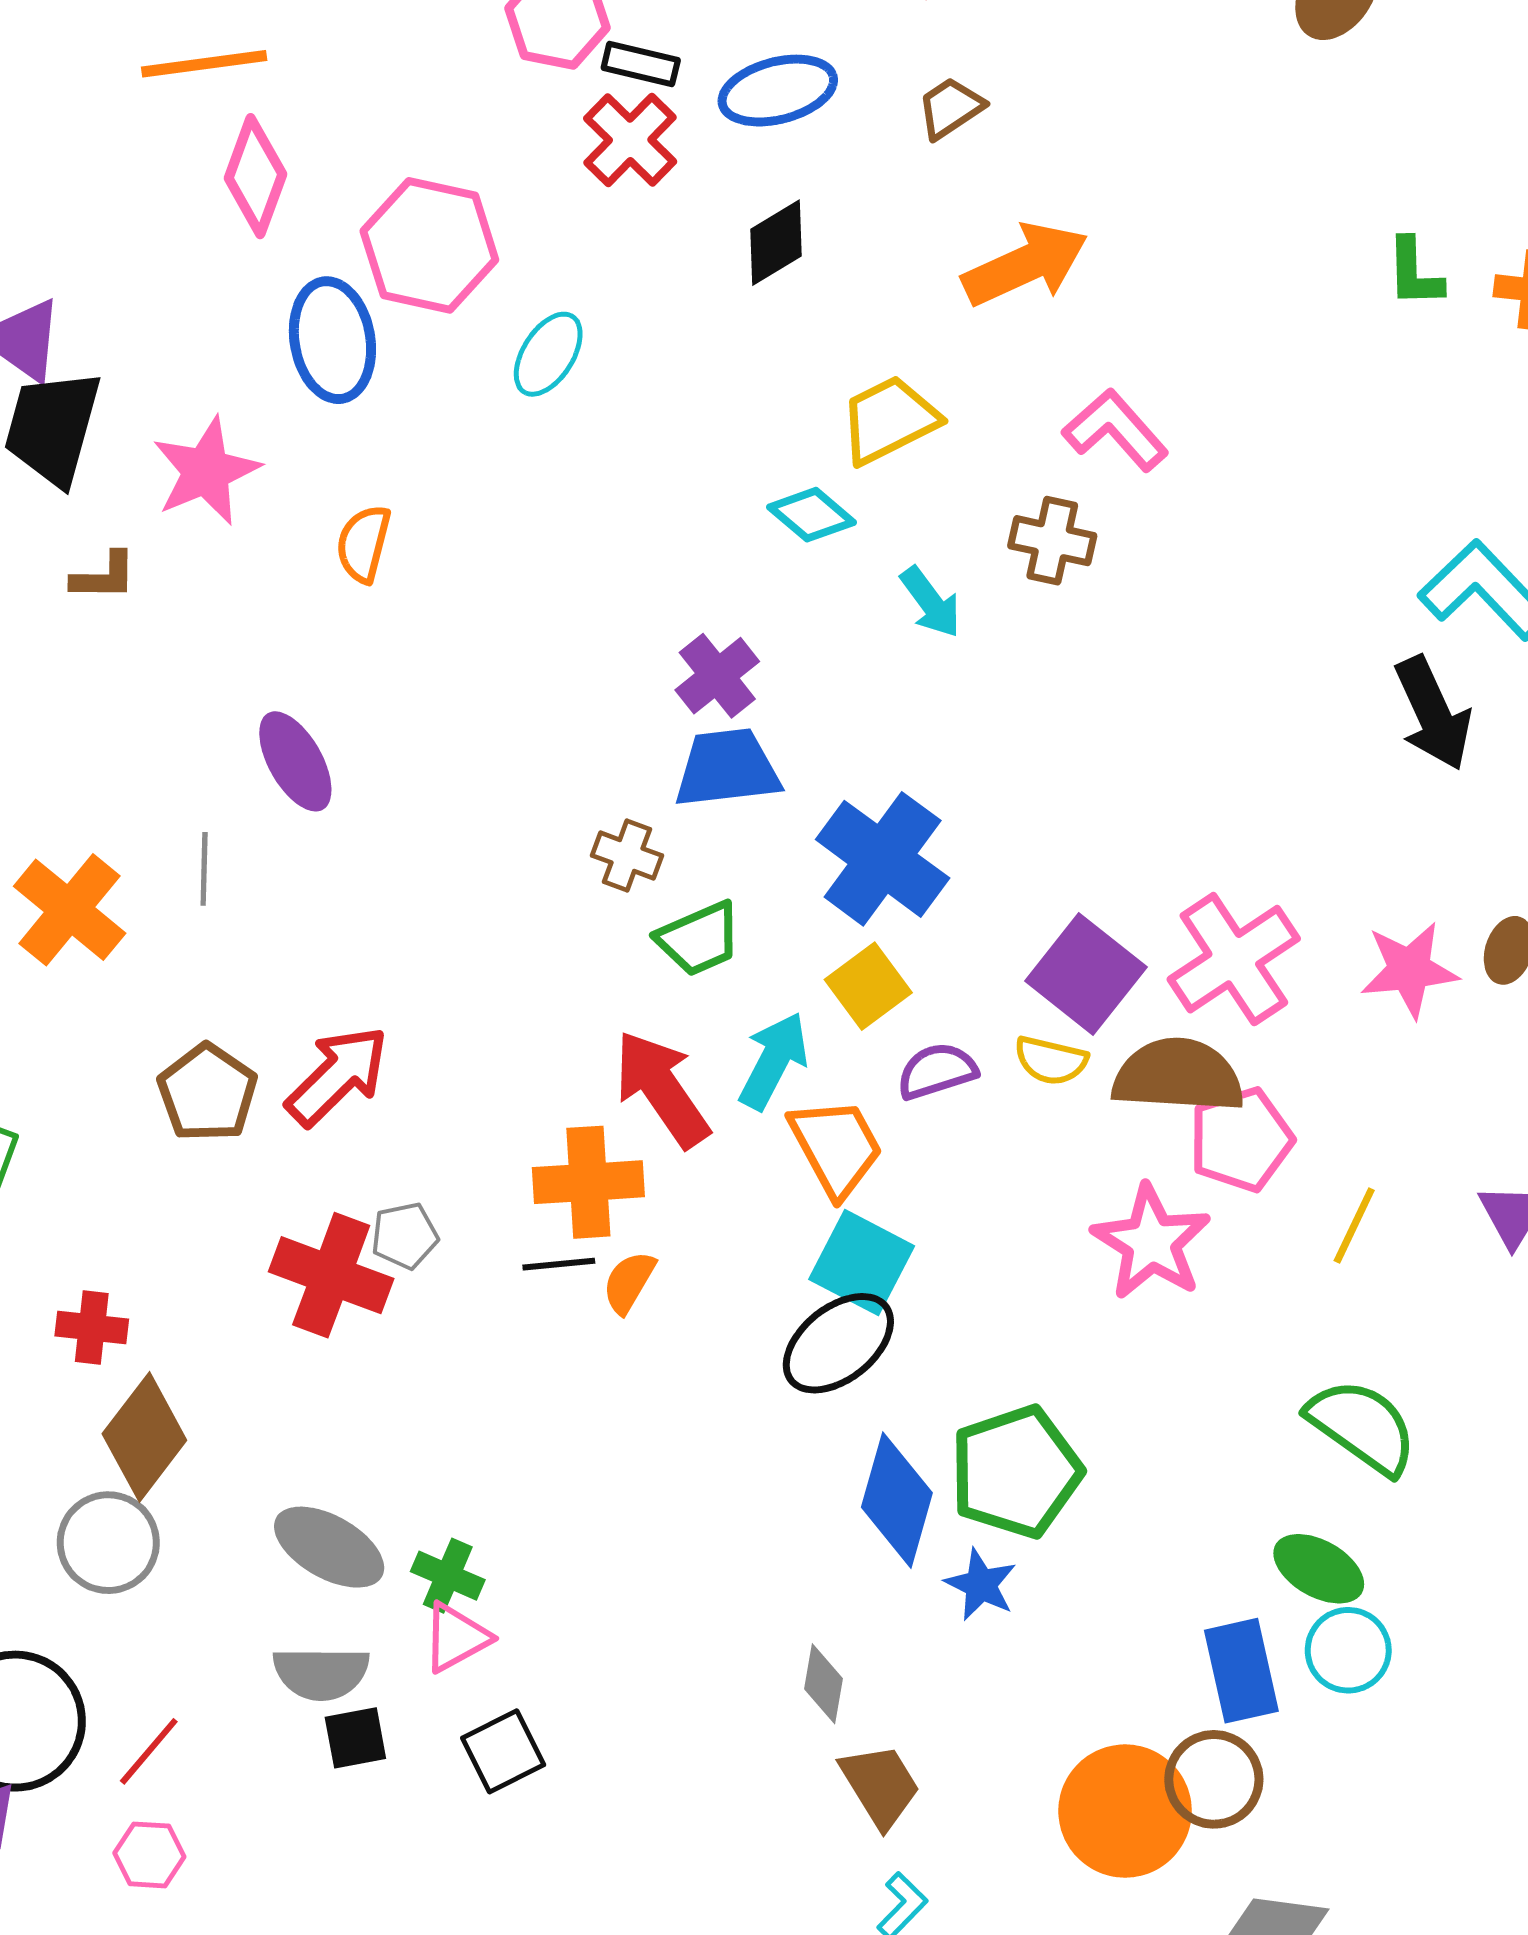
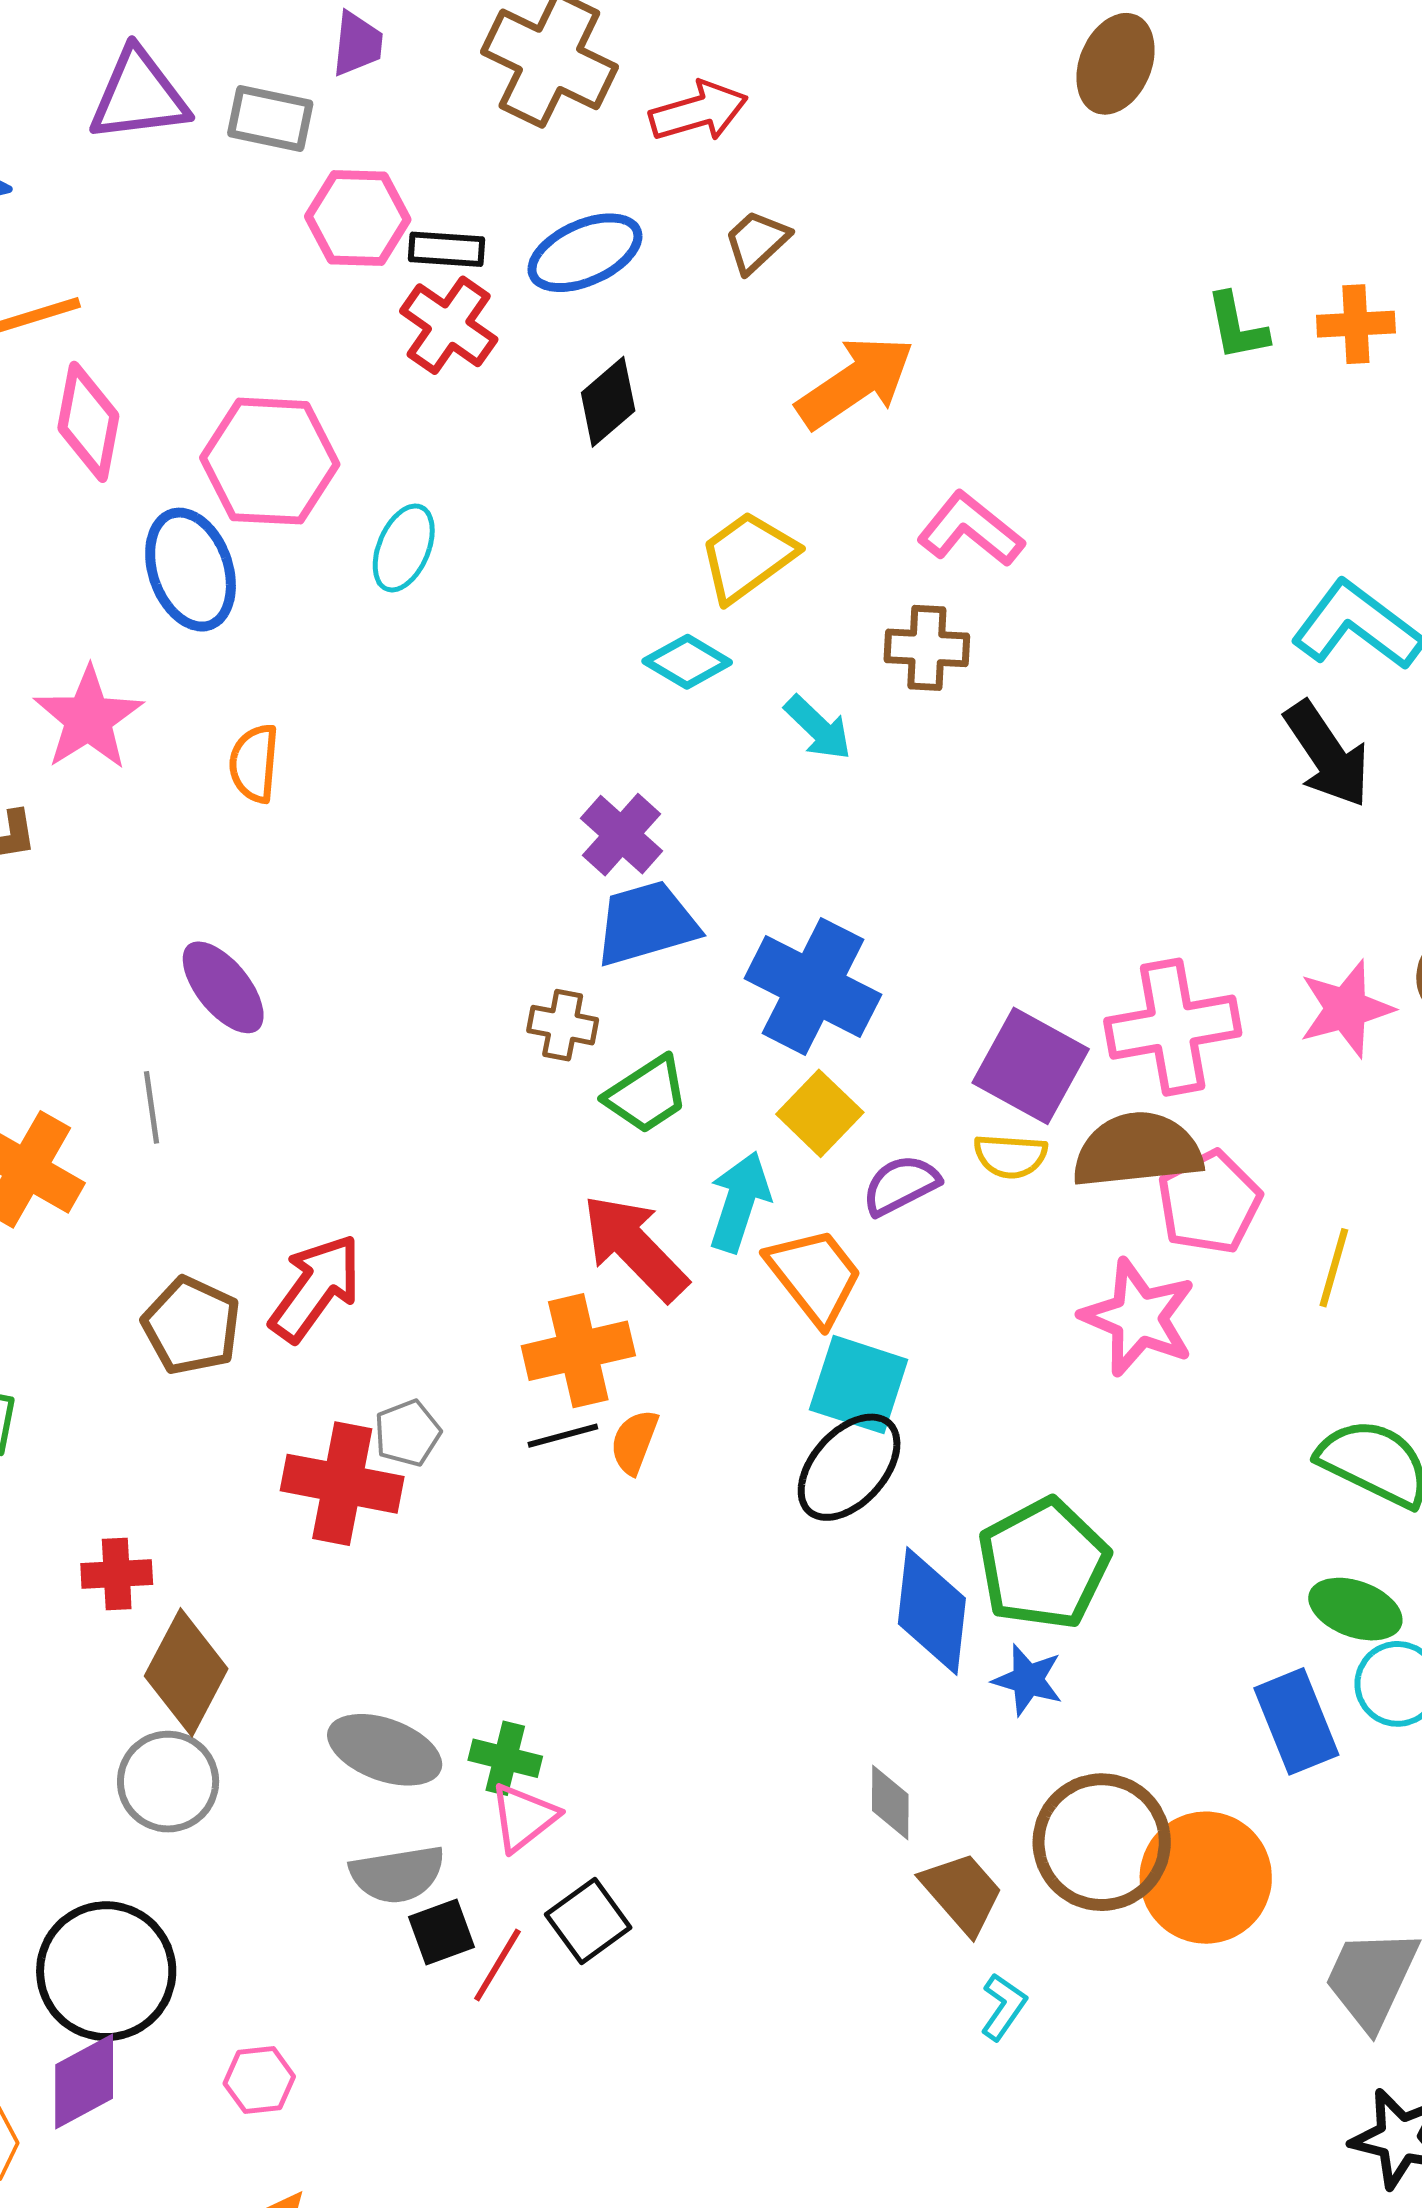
pink cross: (1234, 959) -> (1173, 1027), turned 33
red line: (149, 1751) -> (497, 1965), moved
brown circle: (1214, 1779) -> (1102, 1842), moved, size x1.4

